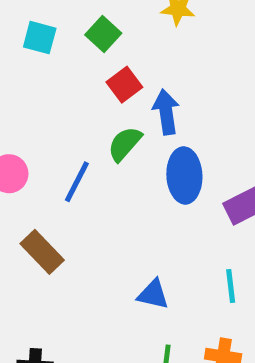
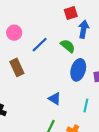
green semicircle: (125, 144) -> (68, 46), moved, turned 70
blue ellipse: (184, 175) -> (78, 70), moved

